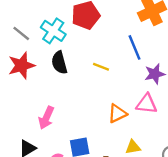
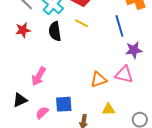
red star: (22, 65) -> (23, 30), size x0.7
yellow line: (101, 67) -> (82, 23), moved

